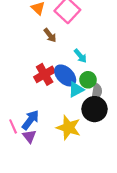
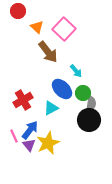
brown arrow: (50, 35) -> (48, 52), size x1.6
red cross: (45, 74) -> (23, 100), moved
cyan triangle: (76, 90) -> (51, 108), moved
yellow star: (68, 128) -> (48, 143), moved, turned 30

